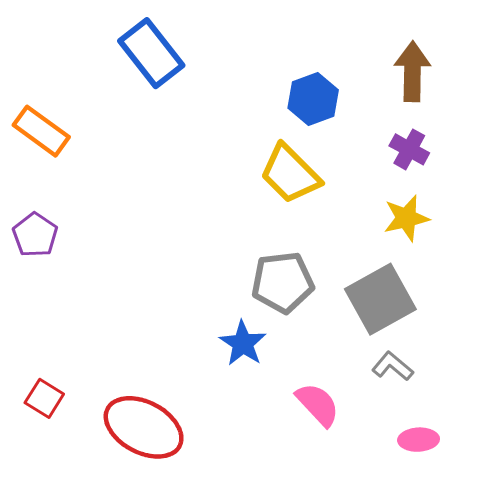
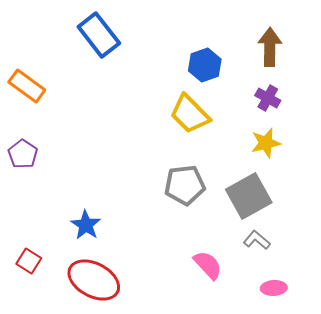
blue star: (243, 343) -> (86, 225), moved

